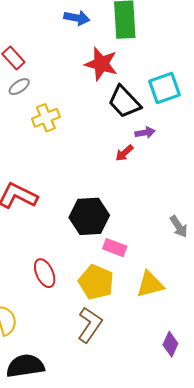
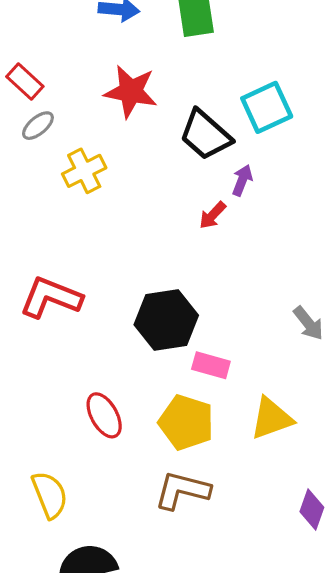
red star: (101, 64) -> (131, 91), moved
purple arrow: (145, 133) -> (242, 180), turned -54
brown L-shape: (90, 325) -> (182, 490), turned -105

